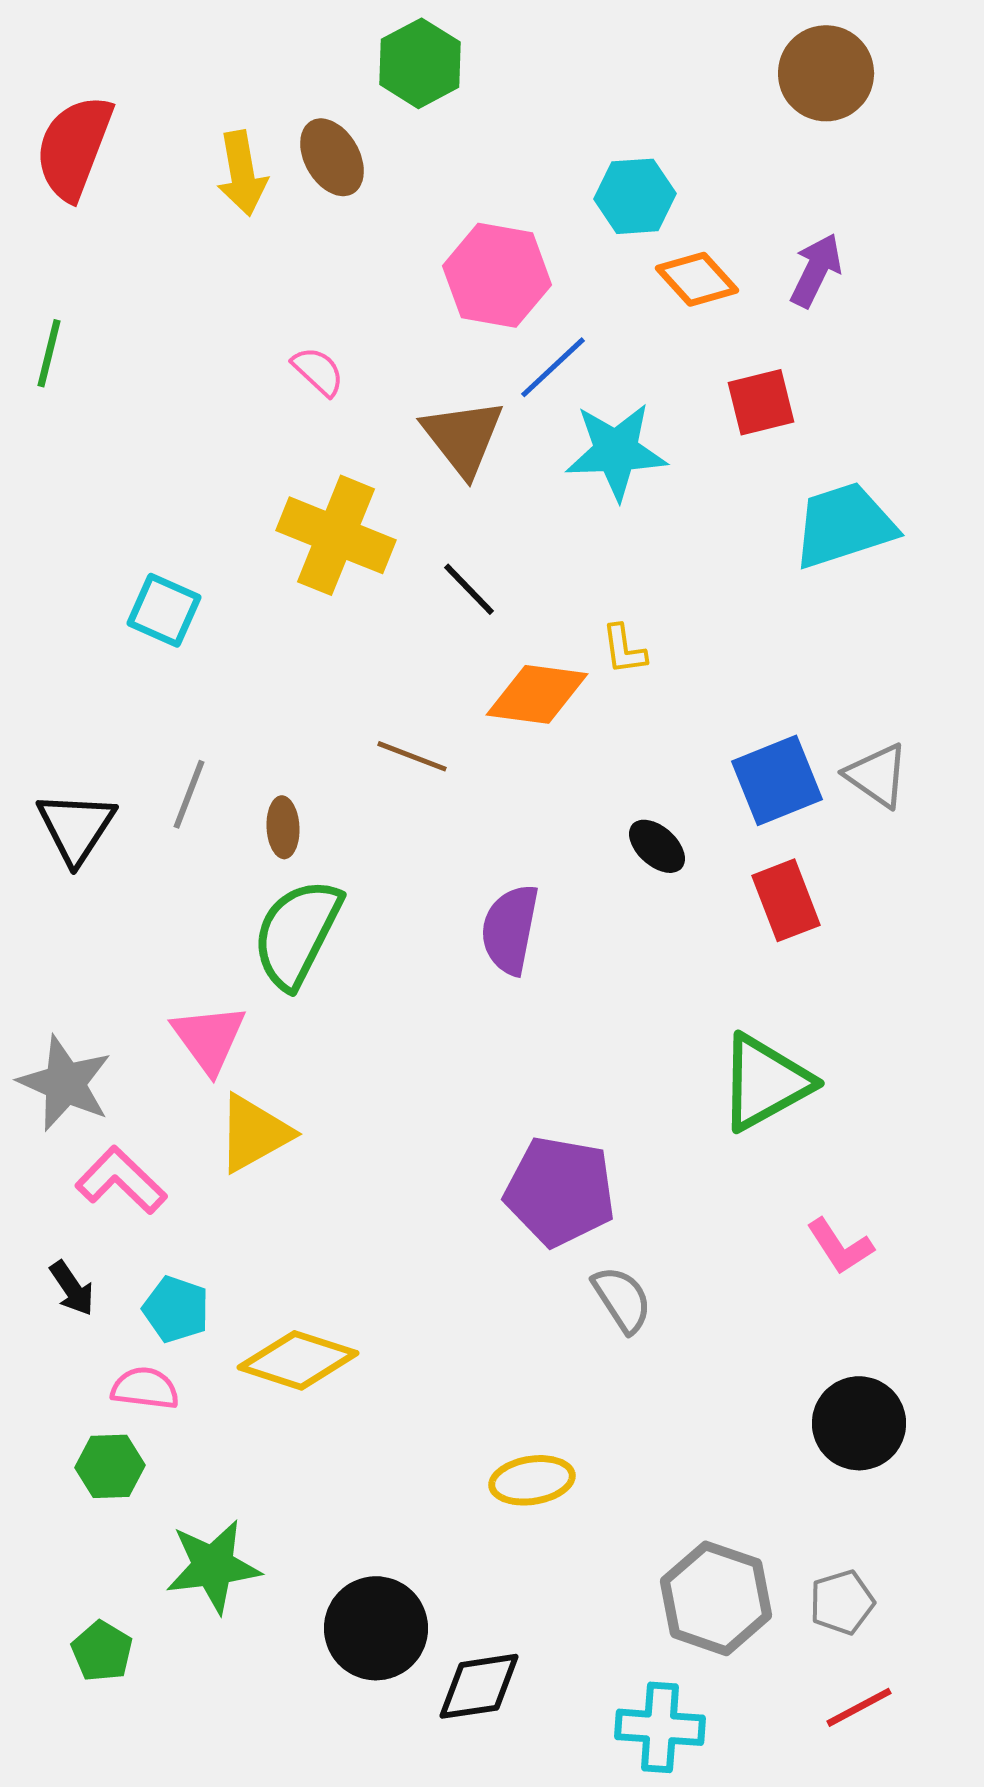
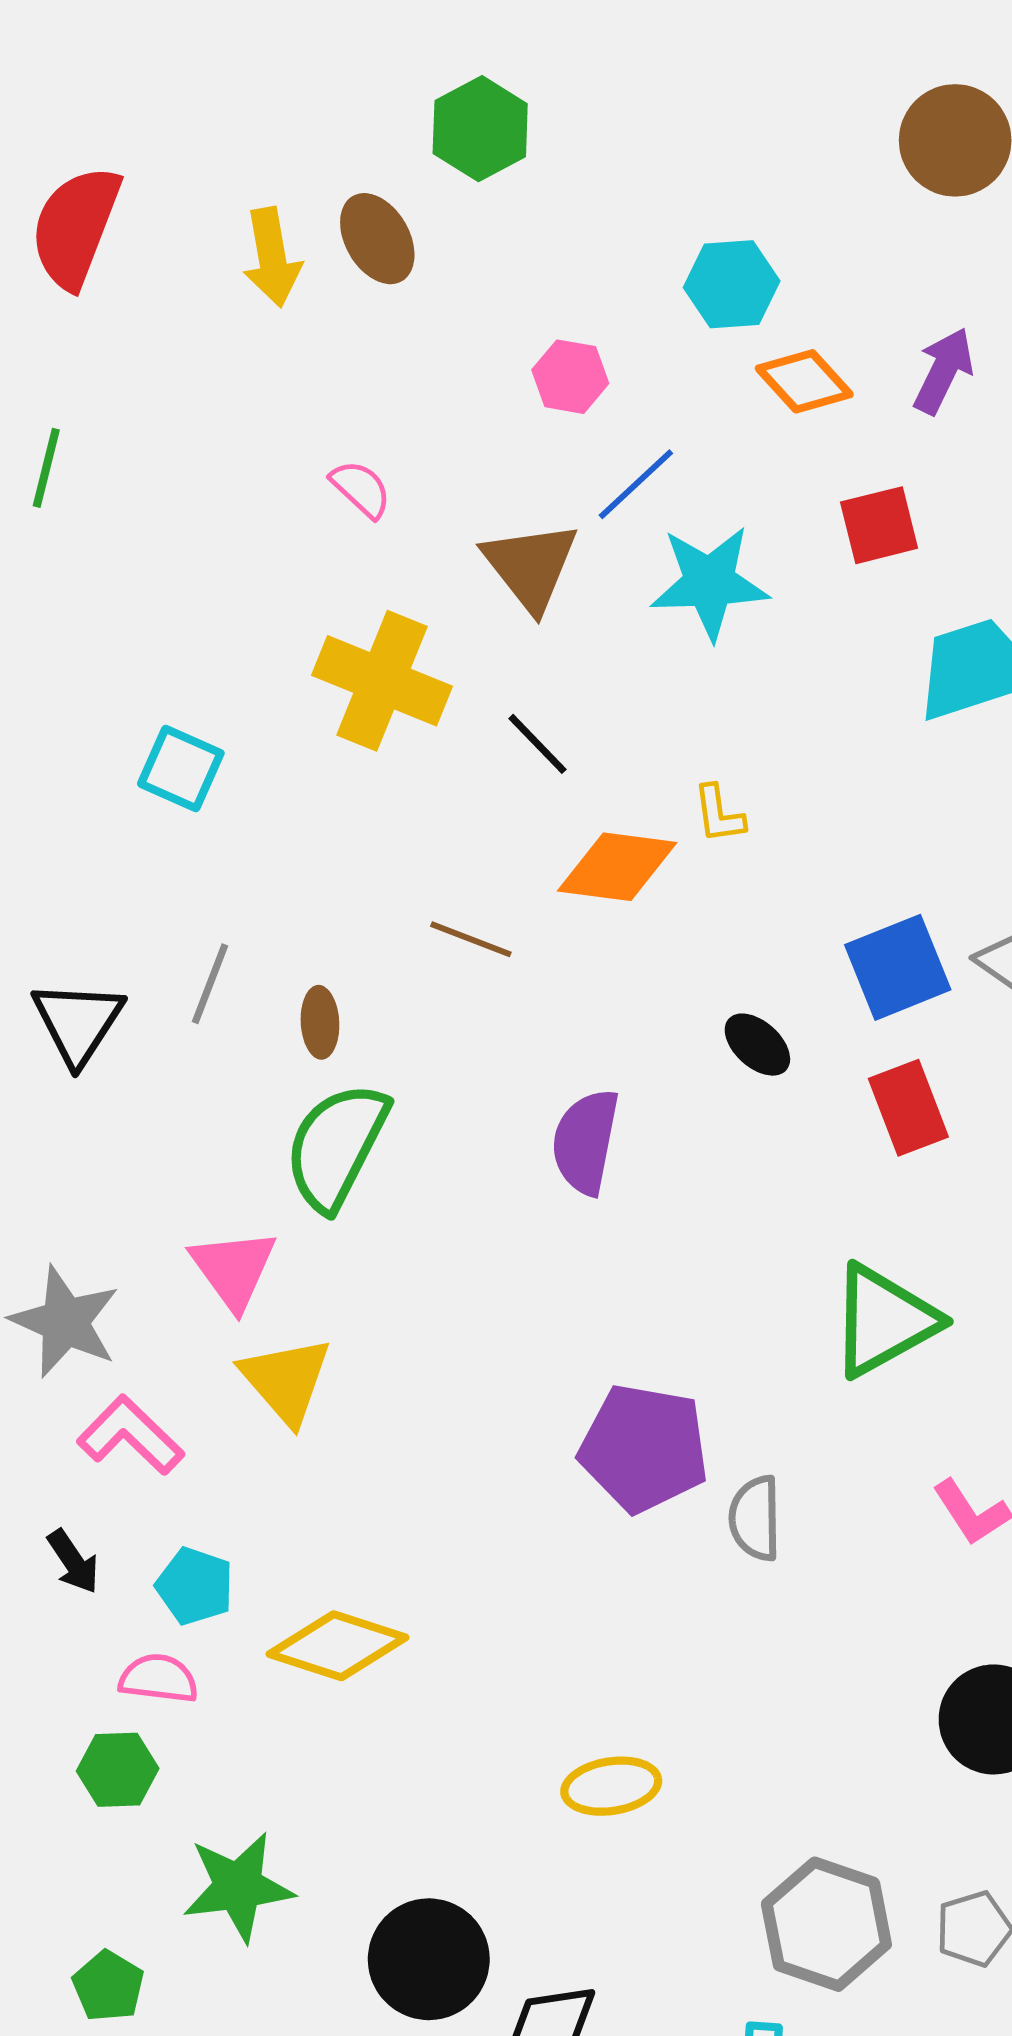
pink hexagon: (497, 275) -> (570, 377), size x0.6
yellow triangle: (254, 1133) -> (286, 1380), turned -42
gray semicircle: (622, 1299) -> (755, 1518), moved, turned -148

